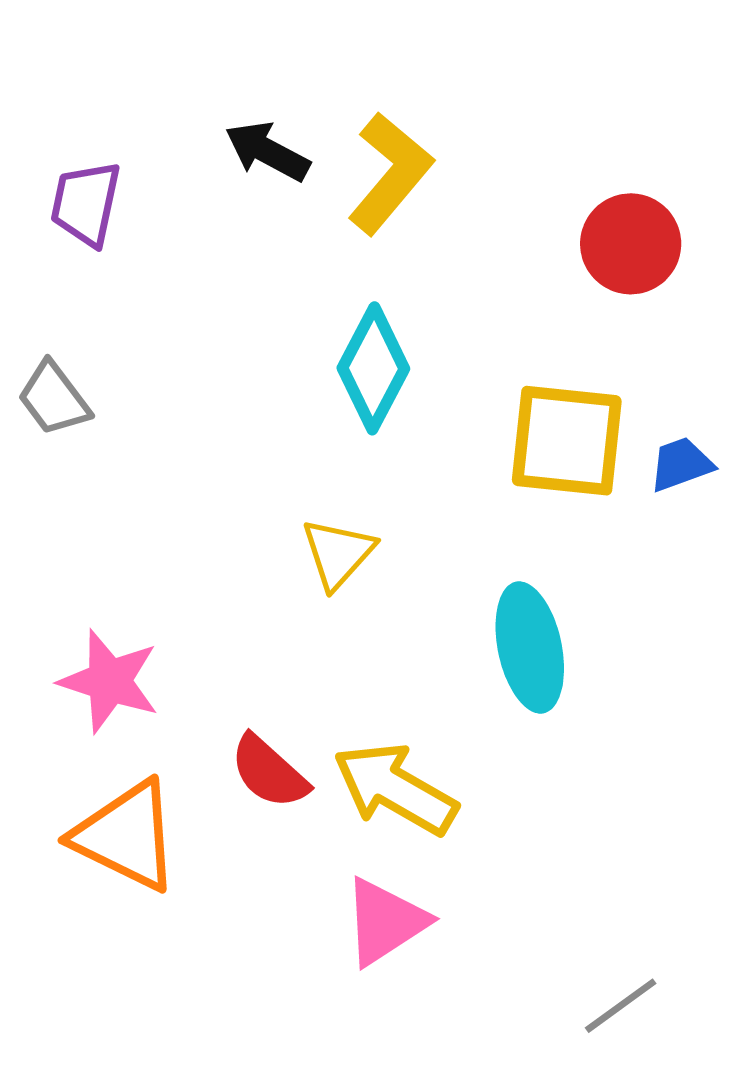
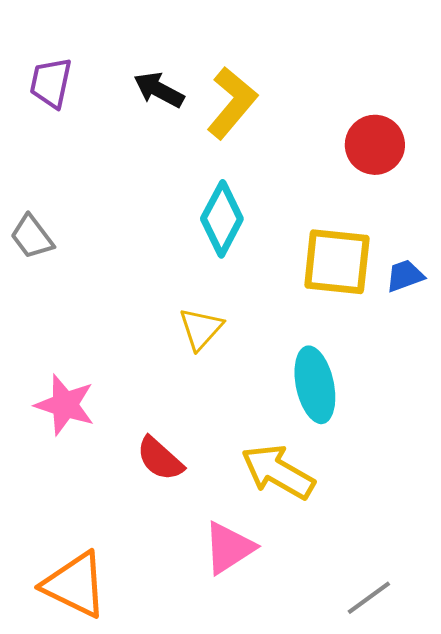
purple trapezoid: (86, 203) -> (51, 83), moved
yellow arrow: (395, 789) -> (278, 472), moved
orange triangle: (126, 836) -> (75, 585), moved

